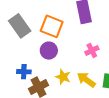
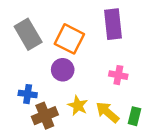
pink cross: (92, 50) -> (118, 75), turned 32

